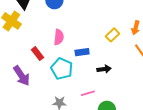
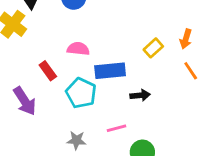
pink semicircle: (59, 37) -> (78, 49), turned -91
blue rectangle: (82, 52) -> (110, 71), size x1.5

